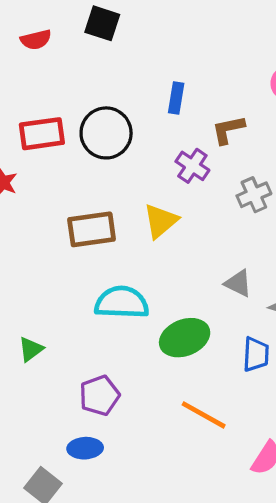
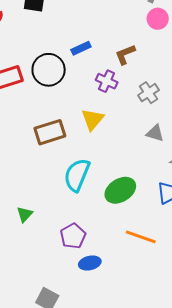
blue rectangle: (176, 98) -> (81, 48), moved, turned 66
gray triangle: (238, 283) -> (155, 133), moved
cyan semicircle: (122, 302) -> (77, 175), turned -60
blue ellipse: (85, 448) -> (90, 263), moved

